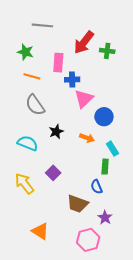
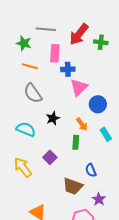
gray line: (42, 25) -> (46, 29), moved
orange arrow: (87, 138) -> (82, 124), turned 32
green rectangle: (105, 167) -> (76, 142), moved

